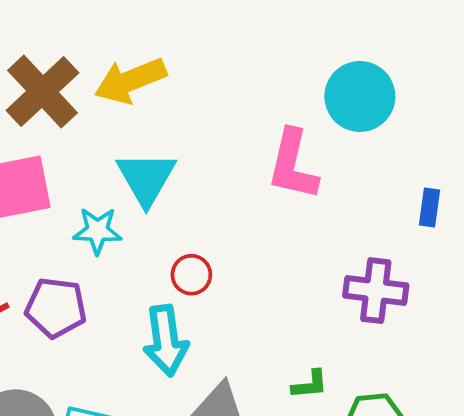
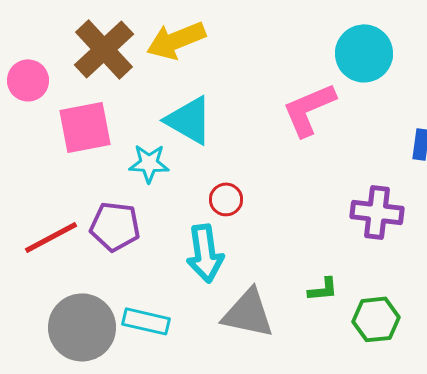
pink L-shape: (293, 165) -> (309, 109), turned 54
cyan triangle: (146, 178) -> (189, 120), turned -30

